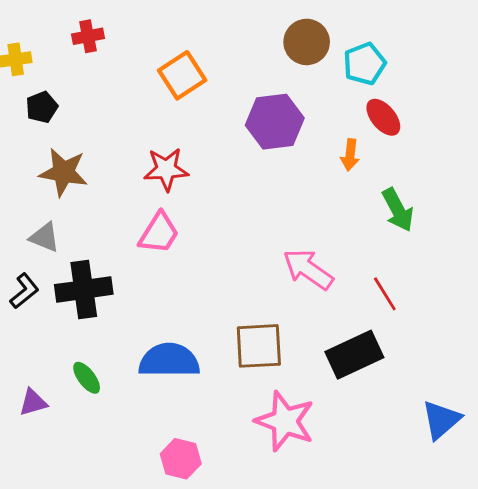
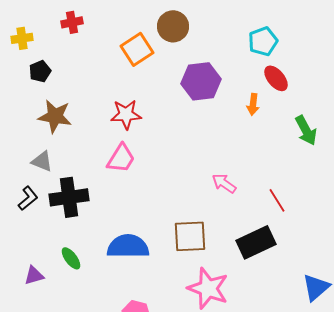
brown circle: (307, 42) -> (173, 26), moved
green arrow: (398, 210) -> (306, 130), moved
pink arrow: (308, 269) -> (224, 183), size x0.7

